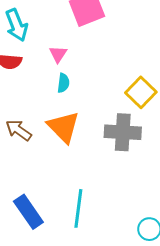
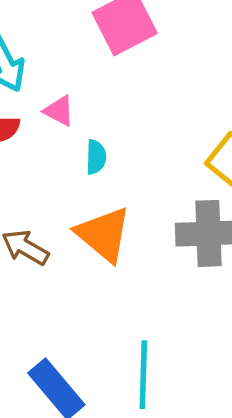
pink triangle: (58, 54) -> (59, 111), moved, turned -30

